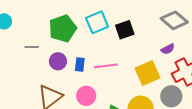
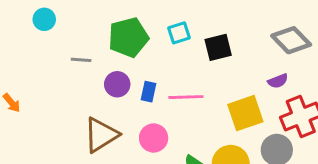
cyan square: (97, 22) -> (179, 33), size x0.7

